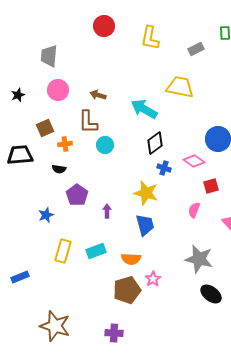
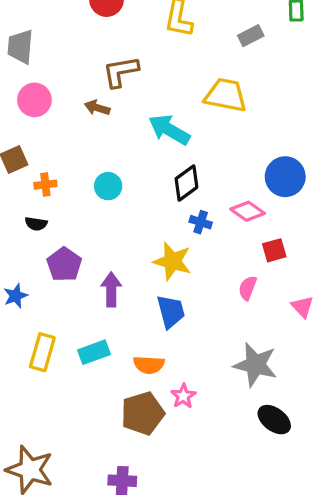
brown L-shape: (88, 122) -> (121, 72), moved, turned 80
purple arrow: (107, 211) -> (111, 290), size x1.5

